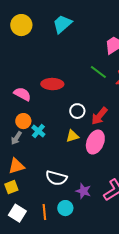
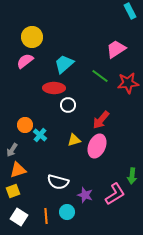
cyan trapezoid: (62, 24) -> (64, 64), moved
yellow circle: (21, 25) -> (32, 37), moved
pink semicircle: (22, 94) -> (25, 61), moved, turned -66
white circle: (77, 111) -> (68, 105), moved
gray arrow: (16, 138) -> (12, 150), moved

